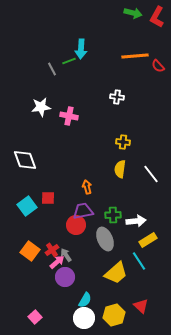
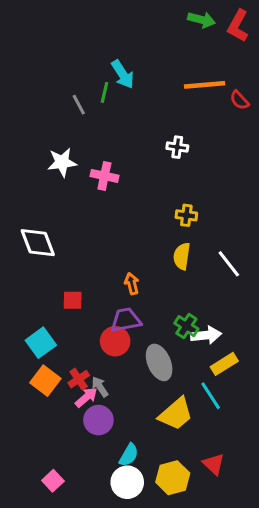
cyan arrow: (81, 49) -> (123, 74), turned -36
green line: (69, 61) -> (104, 92), turned -56
cyan square: (27, 206) -> (41, 343), moved
green cross: (113, 215) -> (186, 326), moved, turned 35

